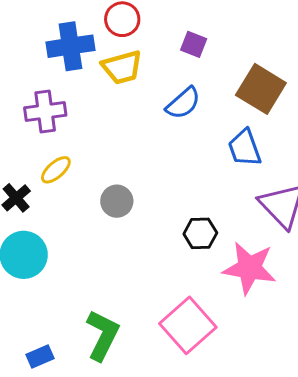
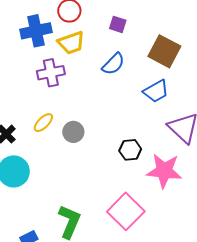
purple cross: (45, 111) -> (51, 73), moved
blue trapezoid: (245, 148) -> (156, 91), turned -96
yellow ellipse: (56, 170) -> (43, 123), moved

